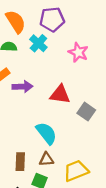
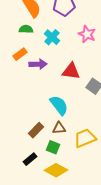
cyan cross: (38, 43) -> (52, 37), moved
brown rectangle: (20, 162) -> (36, 130), turned 42

